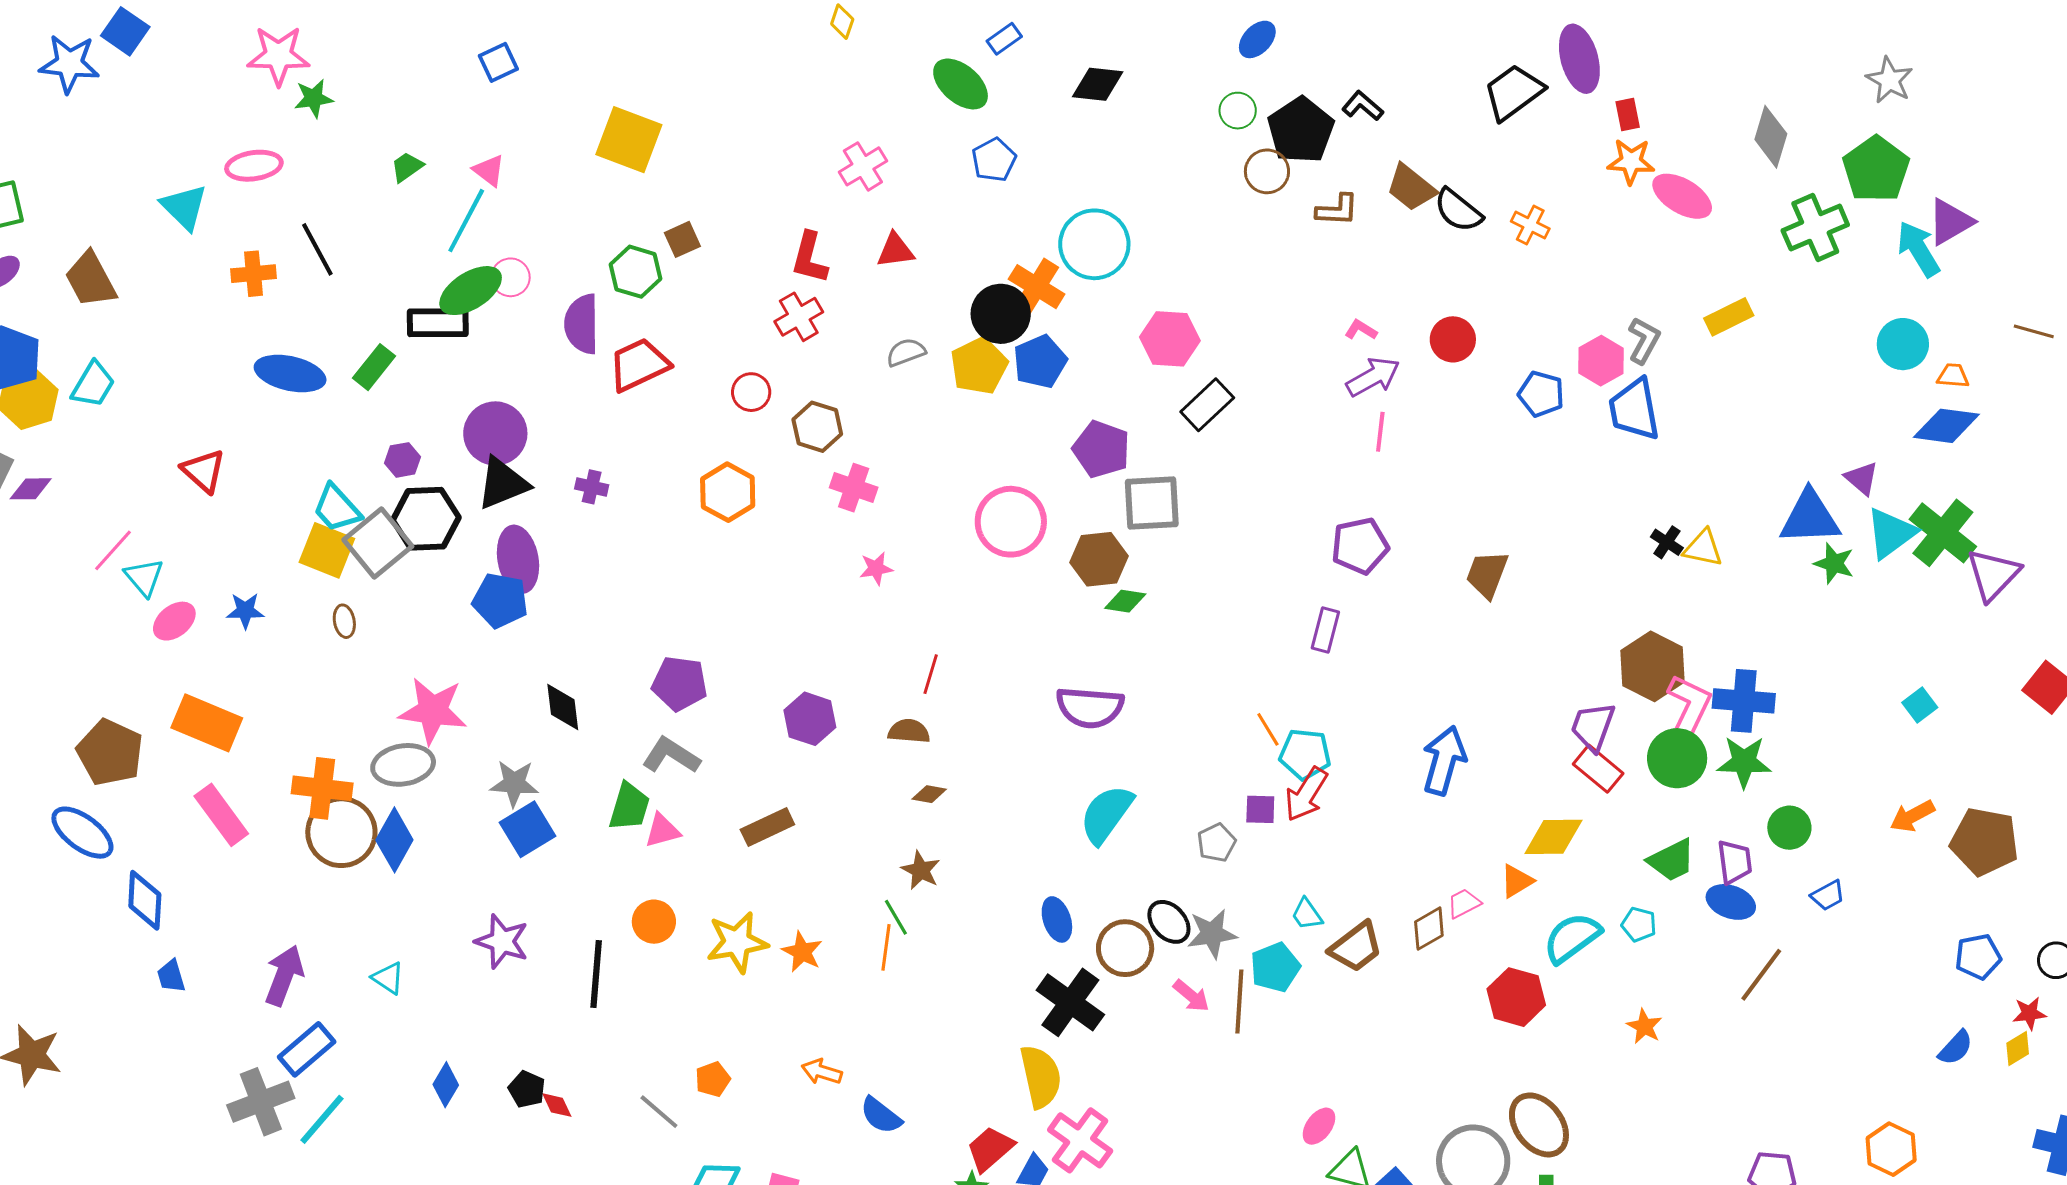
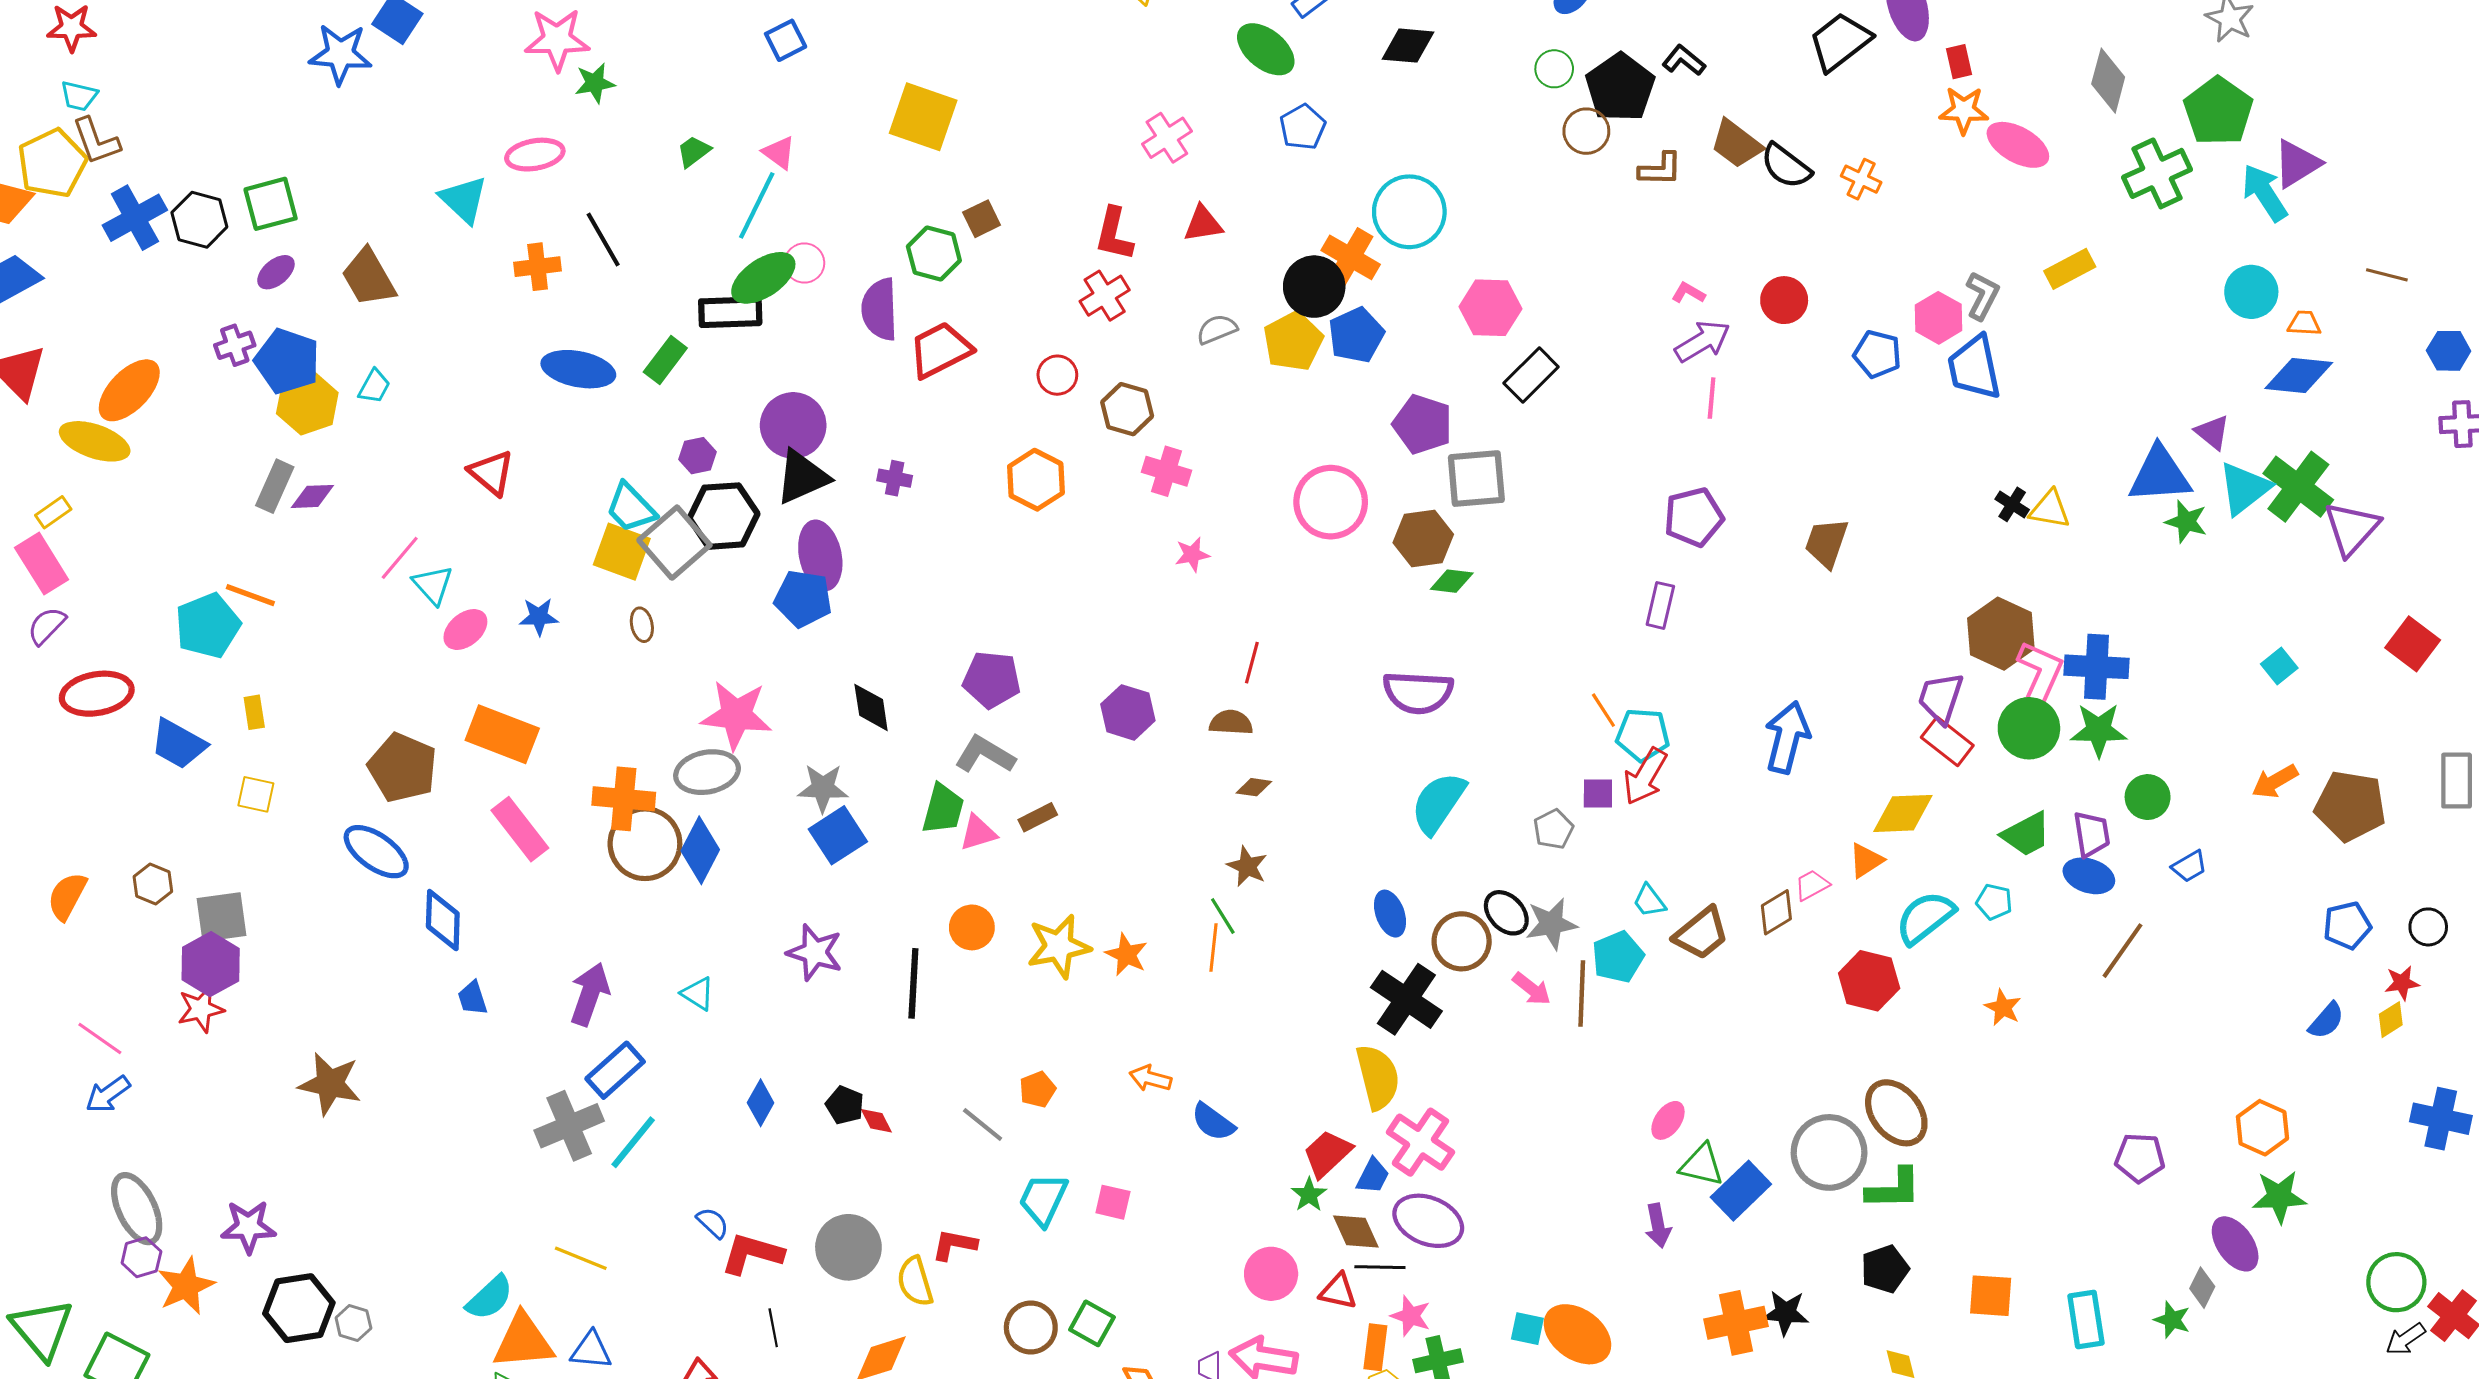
cyan trapezoid: (93, 385) -> (374, 386), size x0.7
brown rectangle: (767, 827) -> (1038, 817), moved, size x0.7

